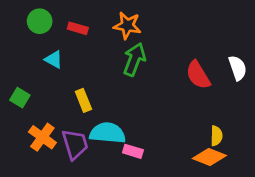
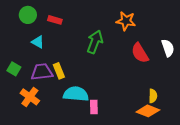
orange star: (127, 25) -> (126, 21), moved
purple trapezoid: (75, 144) -> (42, 72), moved, turned -80
pink rectangle: (133, 151) -> (94, 107), turned 72

